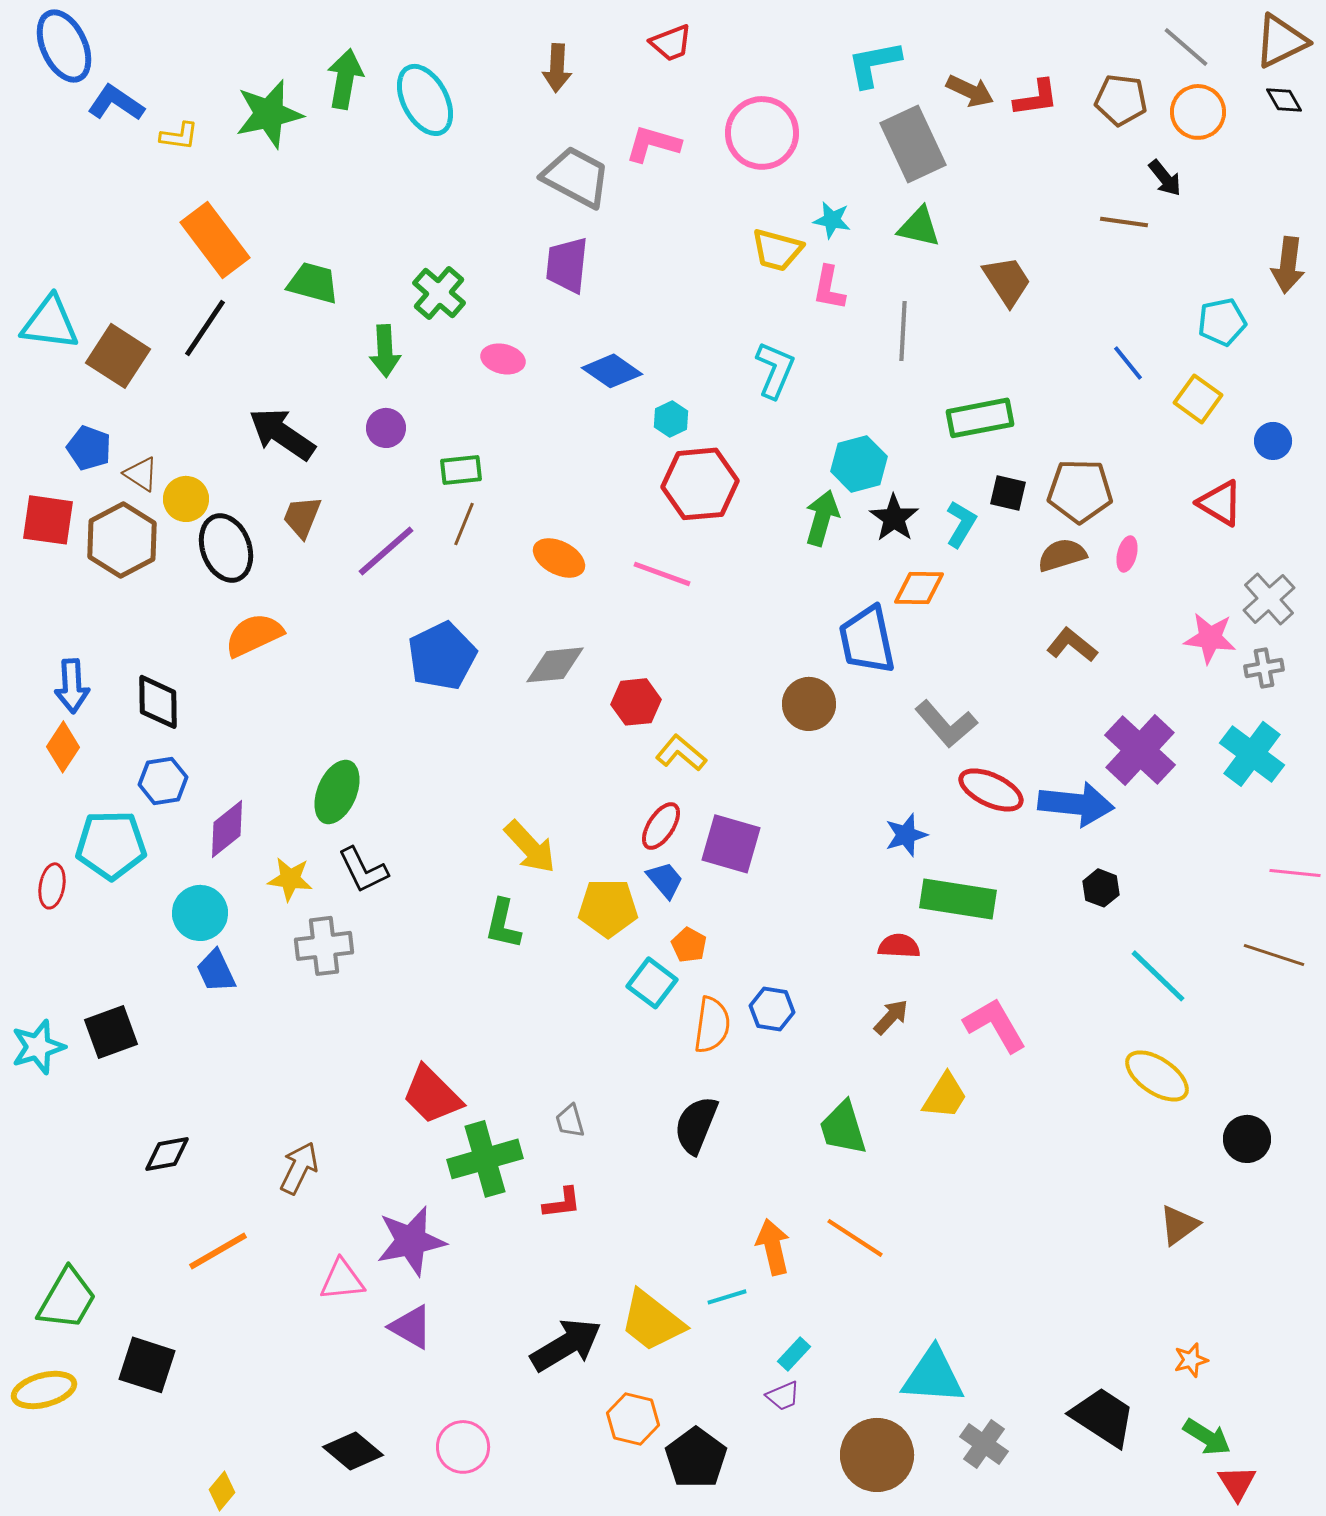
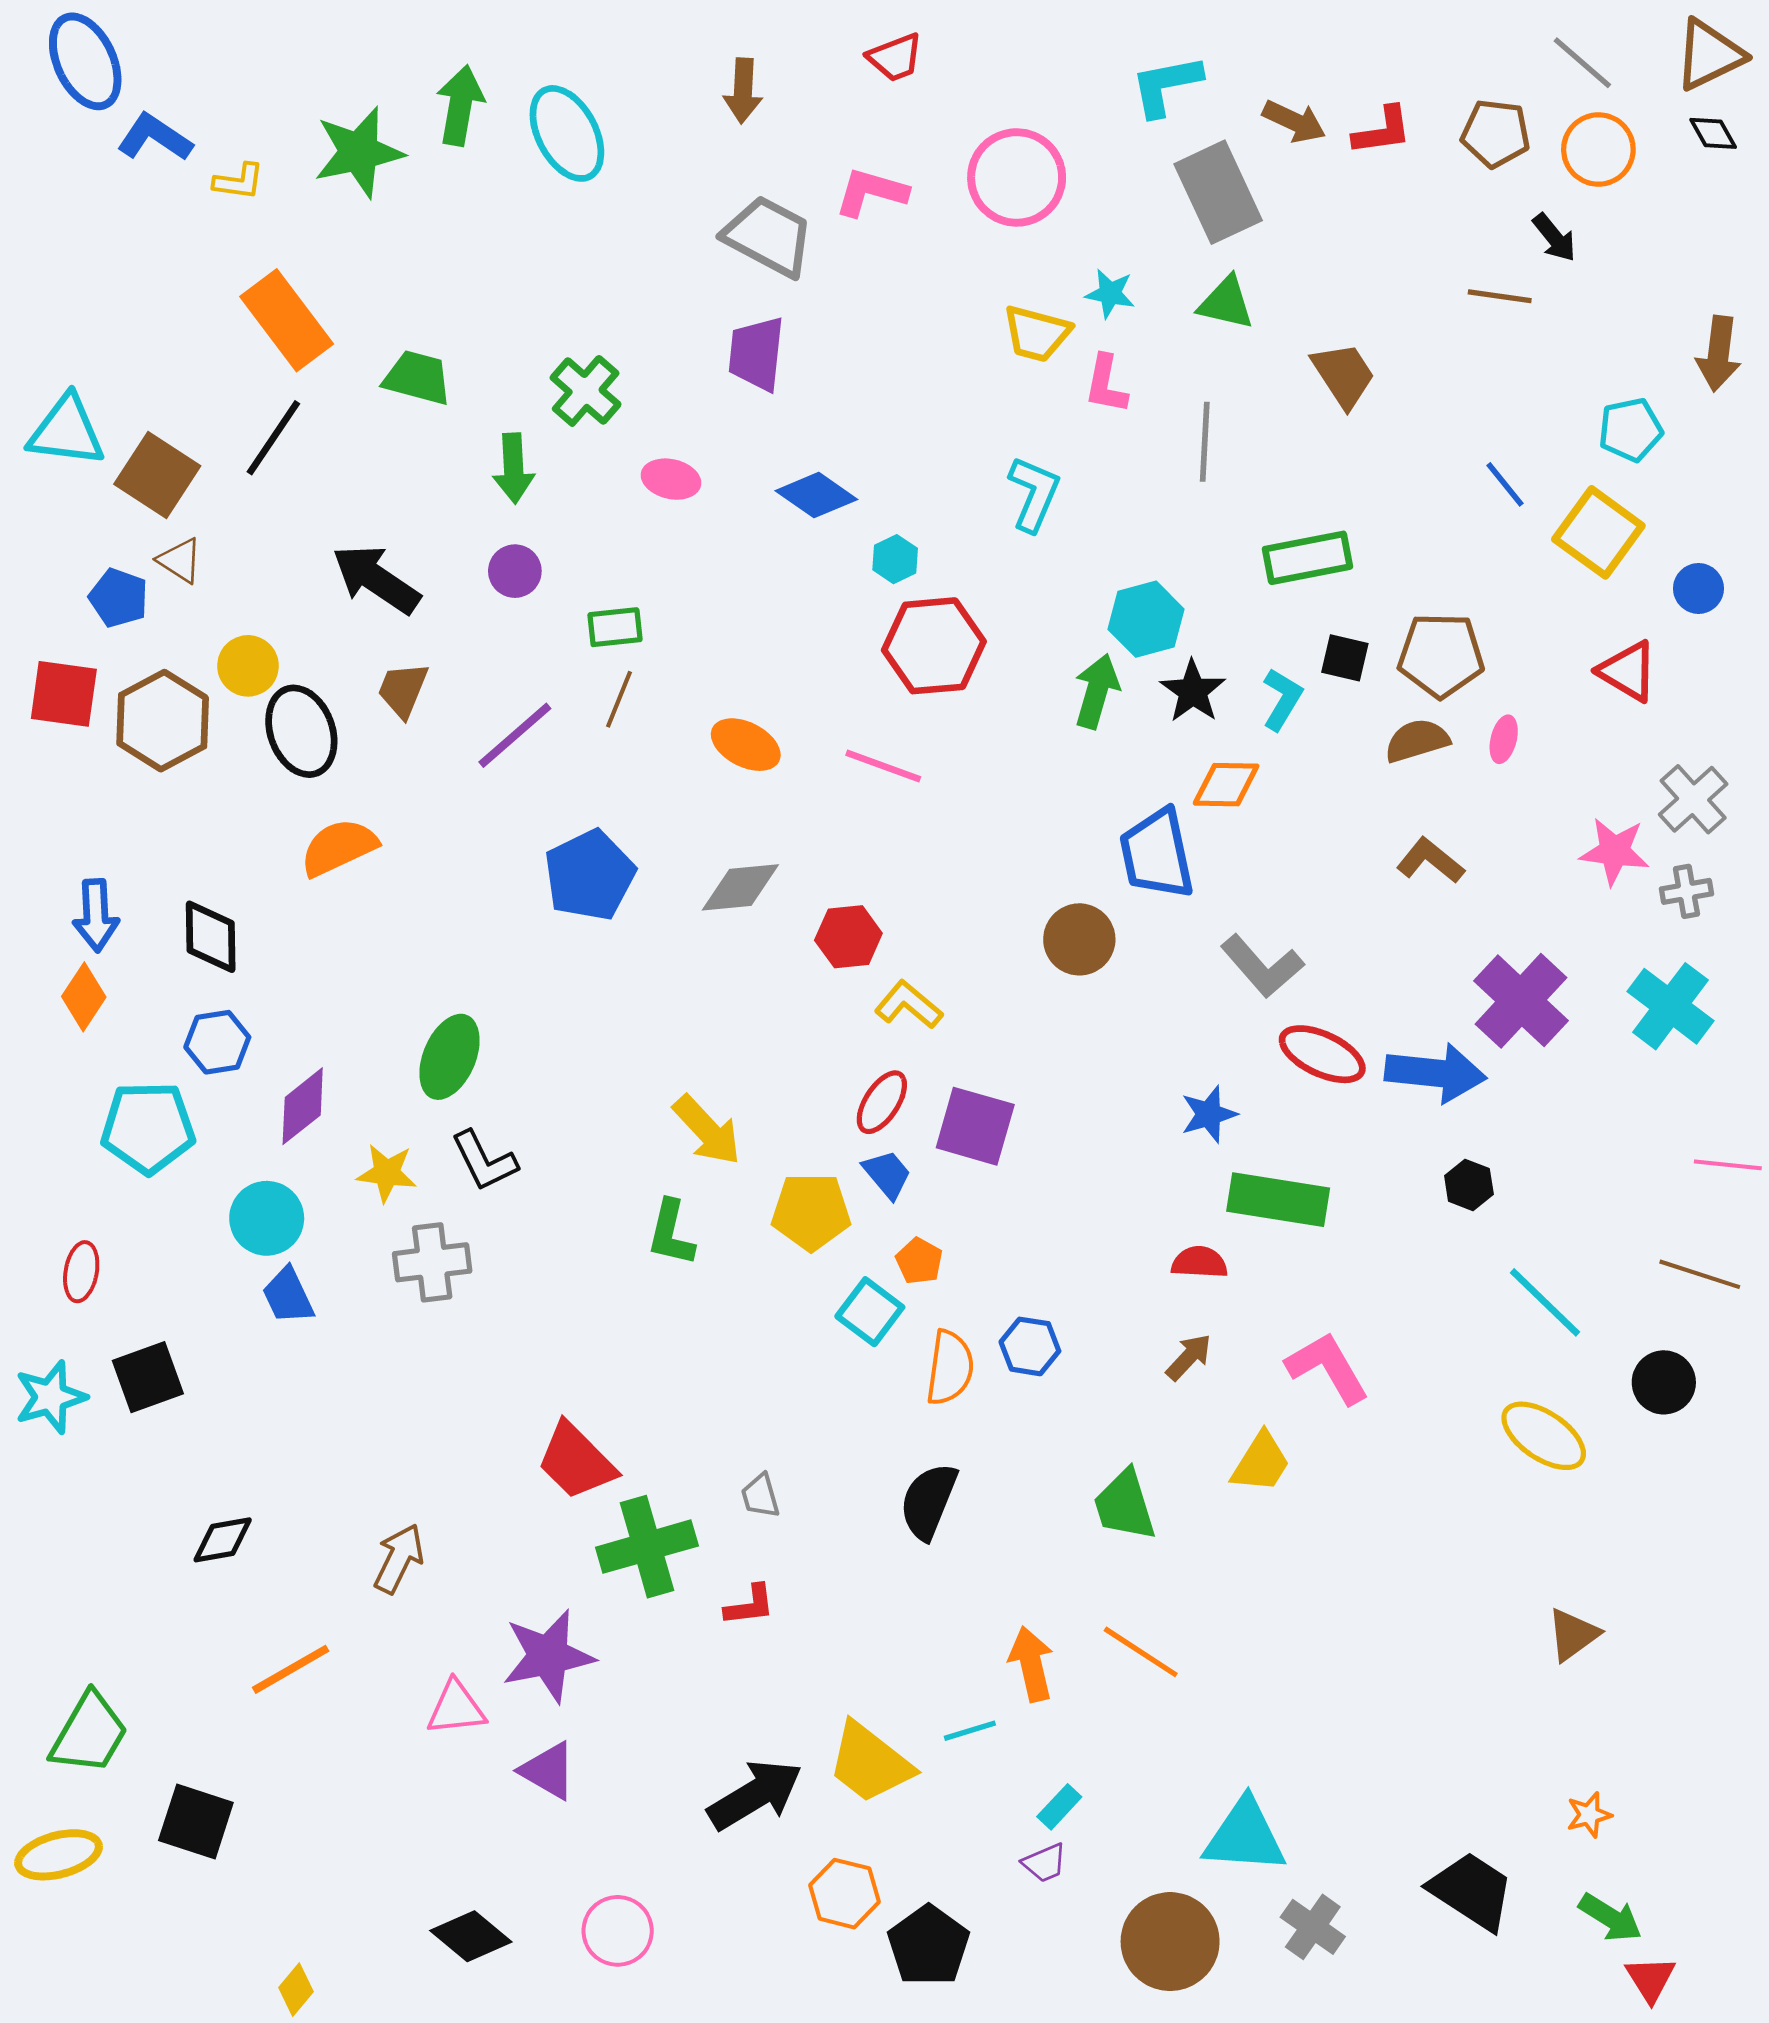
yellow square: (1198, 399) -> (1598, 532), size x1.4
brown triangle: (141, 474) -> (180, 560), moved
red ellipse: (52, 886) -> (81, 1272), moved
black circle: (1247, 1139) -> (1664, 1382), moved

